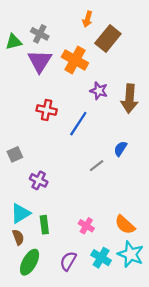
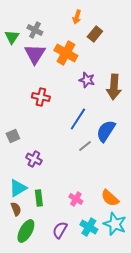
brown rectangle: (108, 38) -> (95, 34), size x0.7
green triangle: (14, 42) -> (12, 37), turned -42
blue line: (78, 124) -> (78, 119), moved
blue semicircle: (120, 149) -> (106, 131), size x1.6

